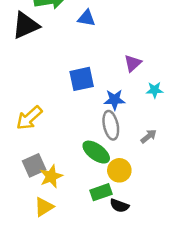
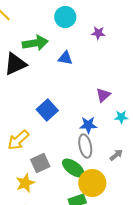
blue square: (82, 79) -> (47, 110), moved, turned -30
gray square: (34, 165) -> (40, 163), moved
yellow circle: (119, 170) -> (92, 183), size x1.4
yellow star: (51, 176) -> (25, 183), moved

